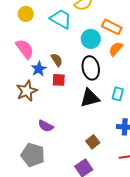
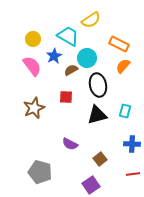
yellow circle: (26, 14) -> (33, 39), moved
cyan circle: (91, 39) -> (87, 58), moved
brown semicircle: (57, 60) -> (71, 70), moved, turned -88
blue star: (39, 69) -> (54, 56), moved
purple semicircle: (46, 126) -> (70, 144), moved

